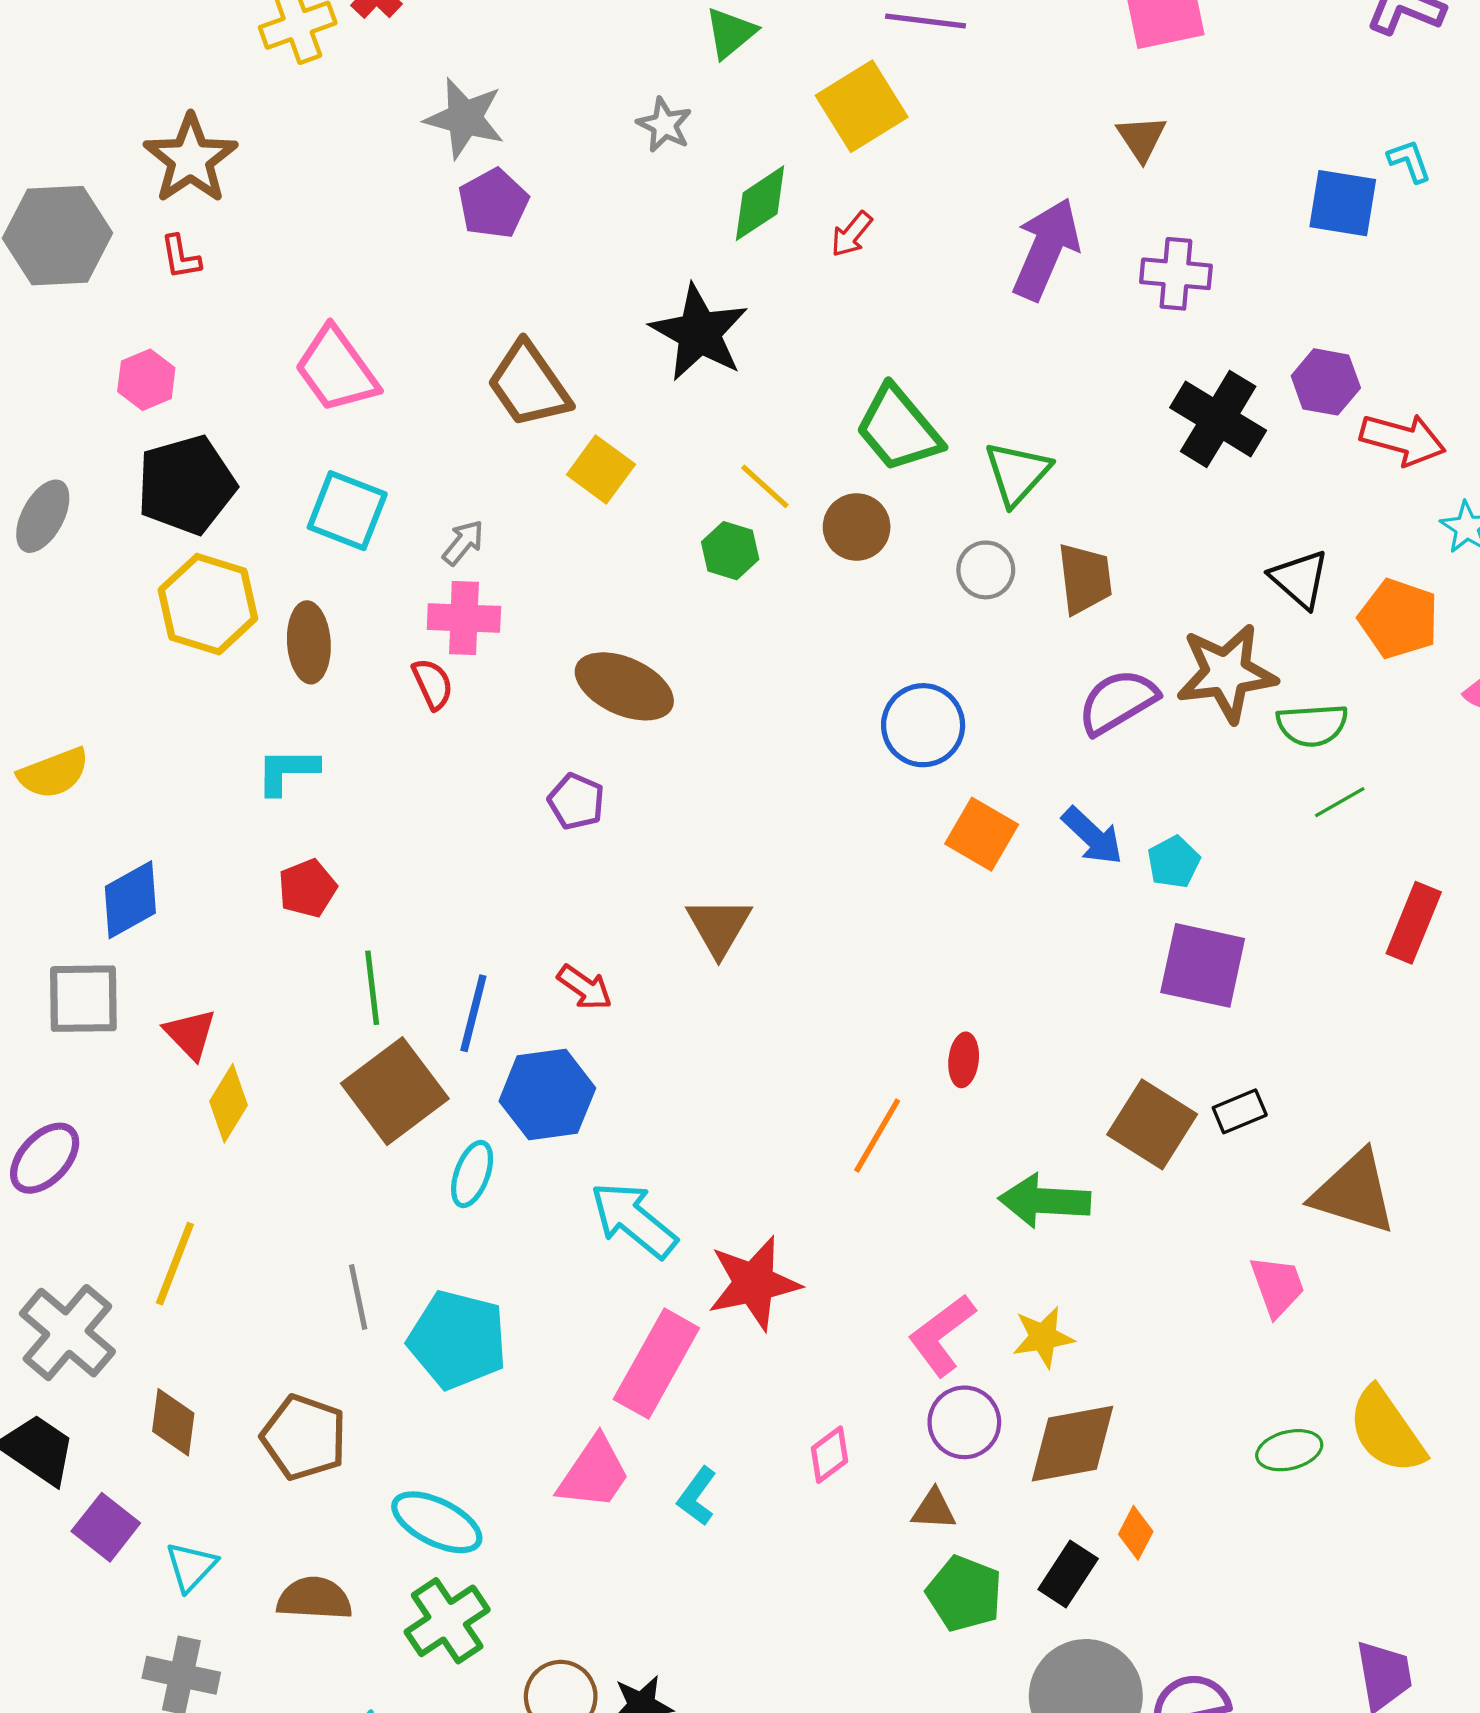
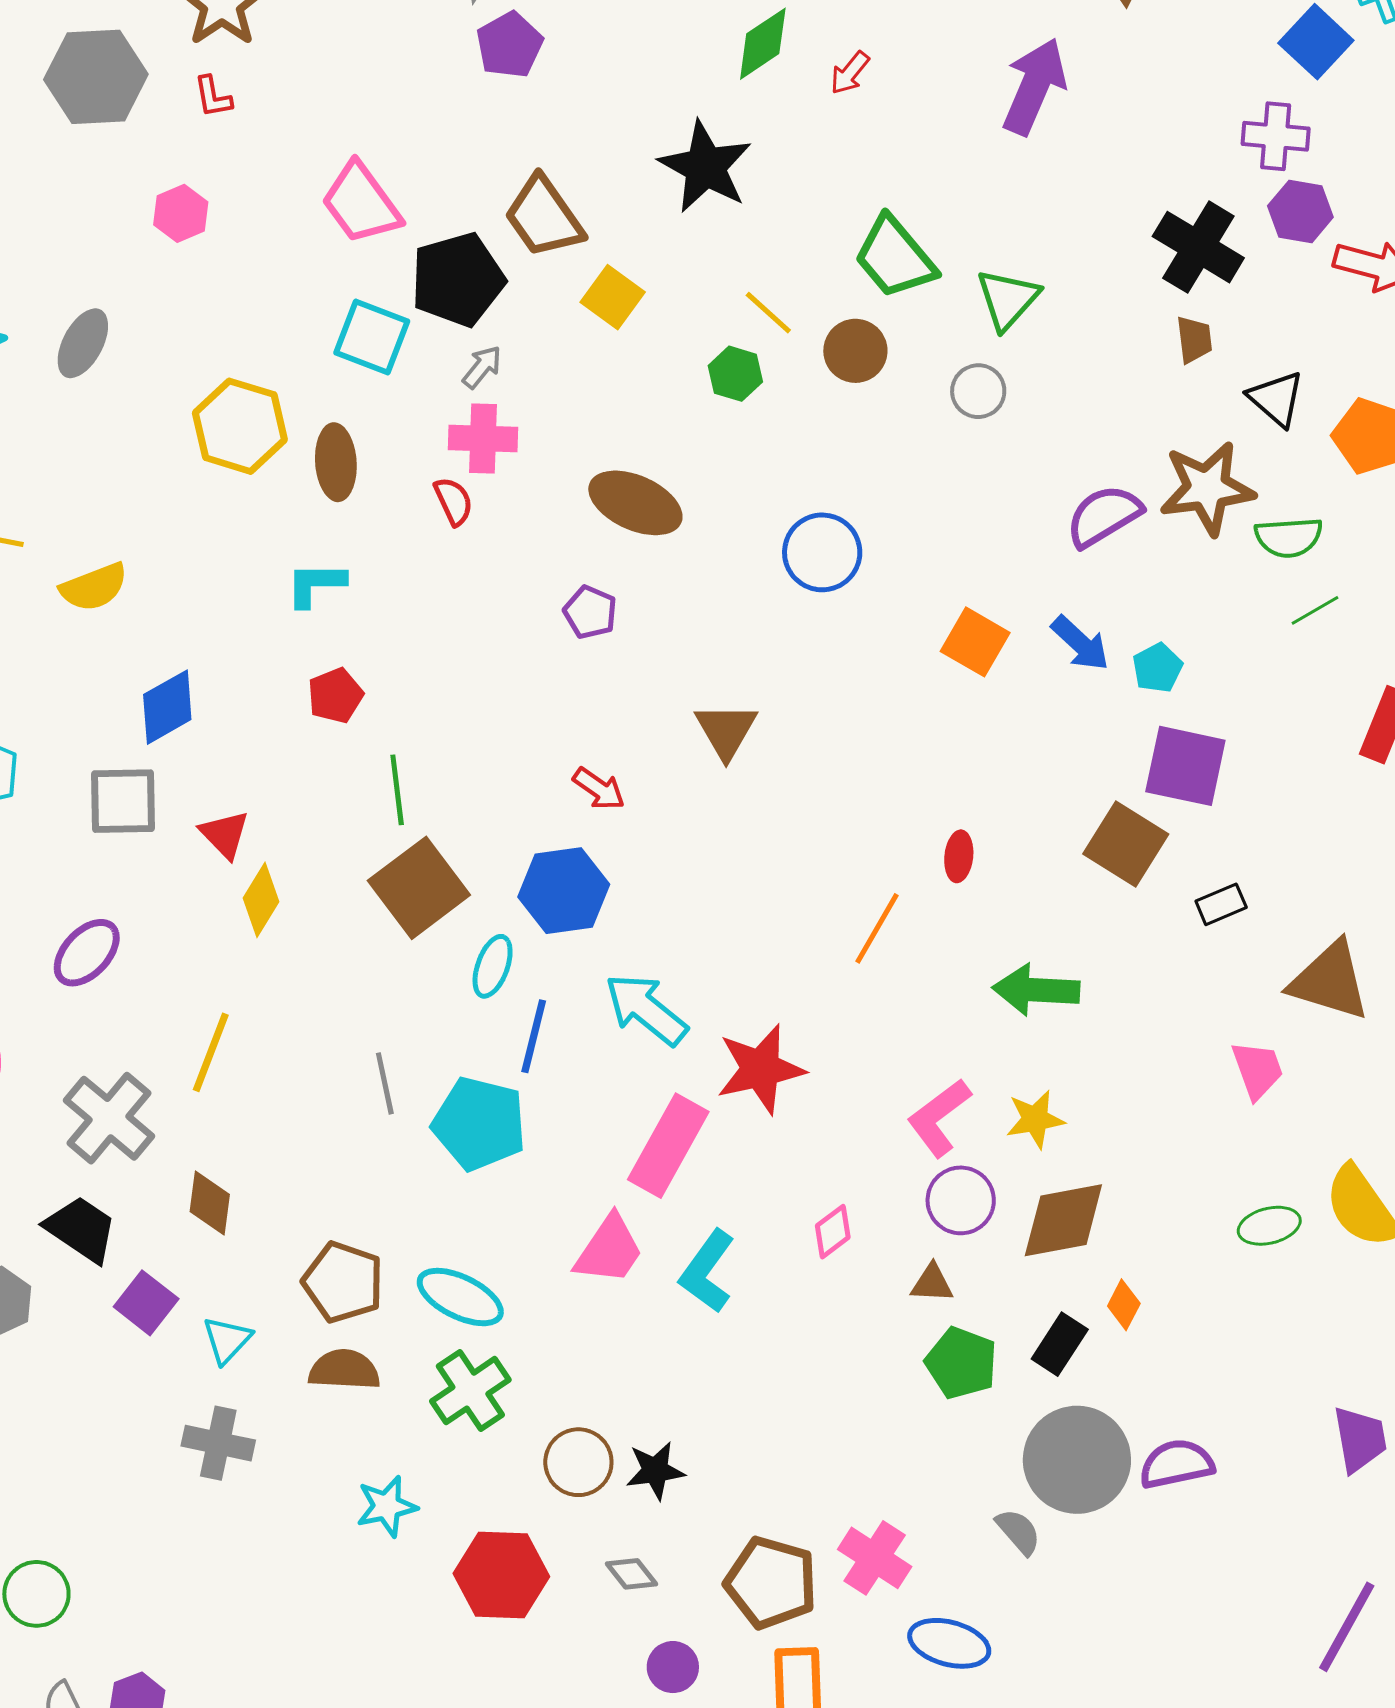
blue square: (1343, 203) -> (1316, 42), turned 34
purple cross: (1176, 274) -> (1276, 136), moved
black pentagon: (186, 485) -> (458, 279), moved
brown trapezoid: (1085, 579) -> (1194, 340), moved, size x0.7
blue circle: (923, 725) -> (822, 552), moved
blue line: (473, 1013) -> (534, 1036), moved
brown square: (1152, 1124) -> (1126, 844), moved
brown pentagon: (304, 1437) -> (343, 1282), moved
cyan L-shape: (697, 1496) -> (707, 1271), size x1.5

